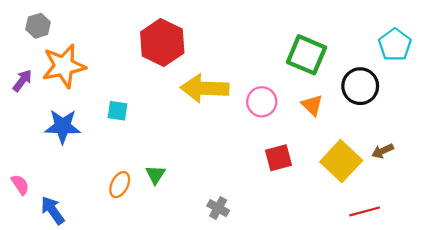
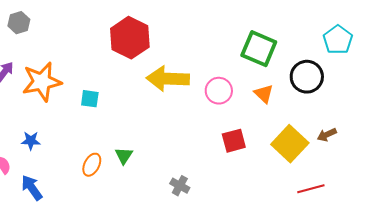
orange star: (64, 66) -> (42, 82), moved
blue star: (63, 126) -> (31, 141), moved, size x0.6

